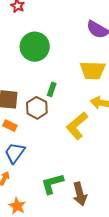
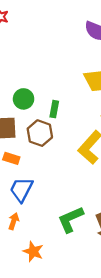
green circle: (35, 47) -> (24, 99), moved, size x0.6

